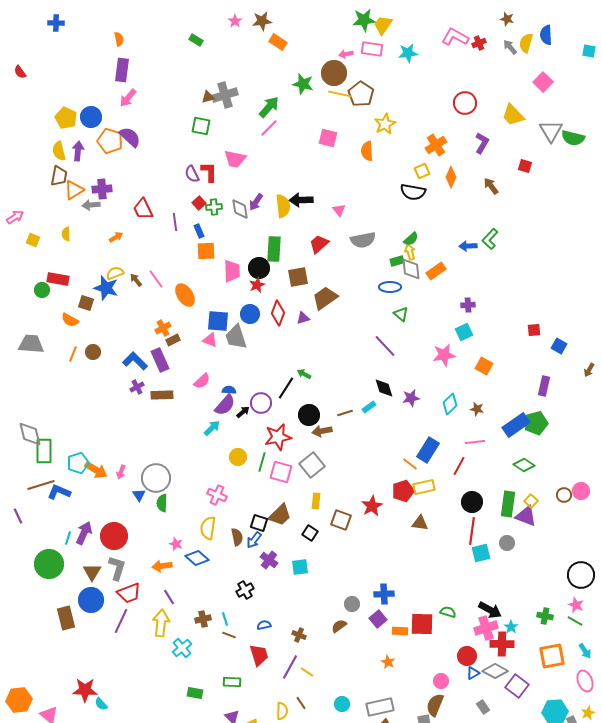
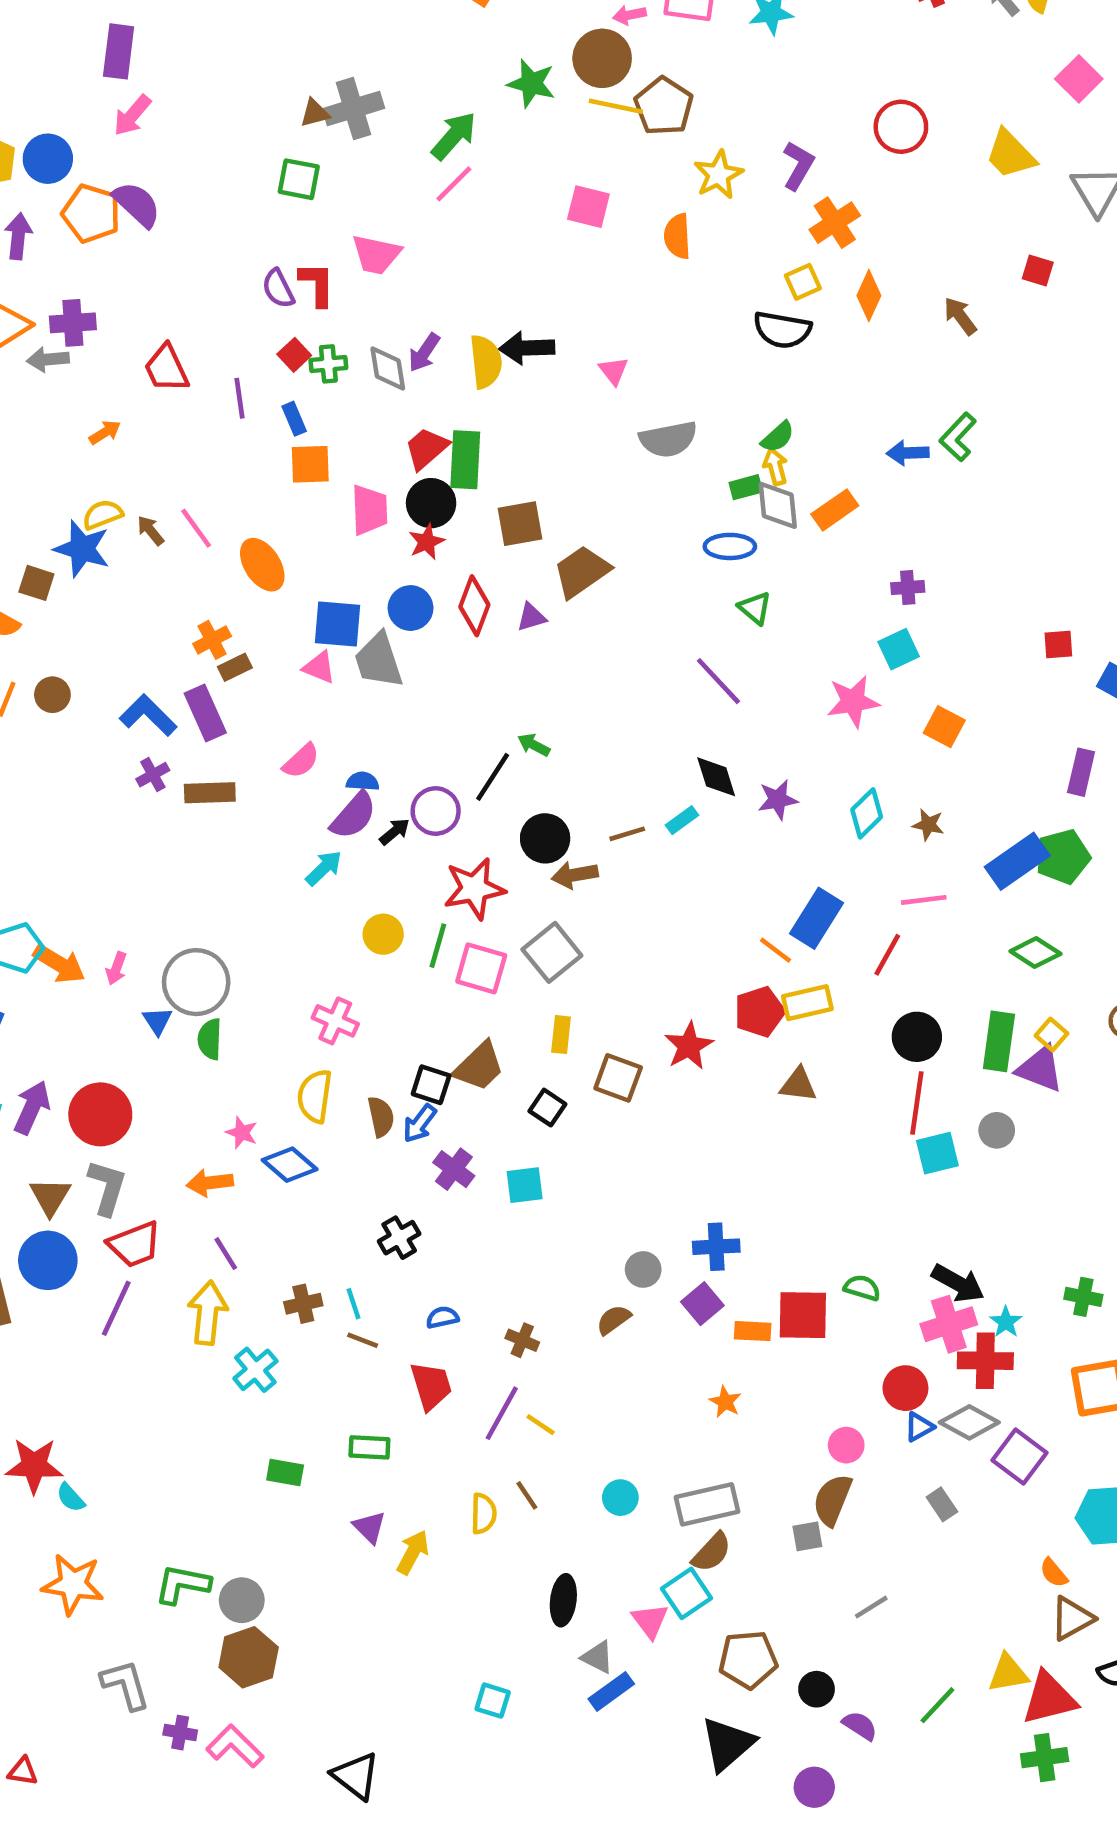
purple L-shape: (482, 143) -> (798, 166), moved
red trapezoid: (319, 244) -> (426, 448), moved

